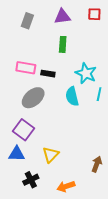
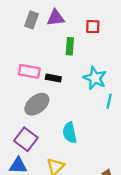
red square: (94, 14) -> (93, 27), moved
purple triangle: (62, 16) -> (56, 18), moved
cyan semicircle: (72, 96) -> (70, 133), moved

